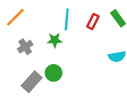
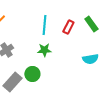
green star: (55, 40) -> (44, 50), moved

